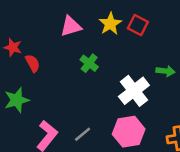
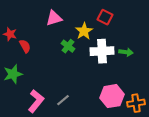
yellow star: (110, 24) -> (84, 31), moved
white cross: (134, 91) -> (102, 51), moved, turned 35
pink hexagon: (129, 132) -> (112, 96), moved

